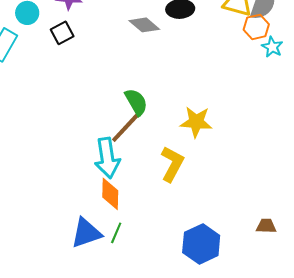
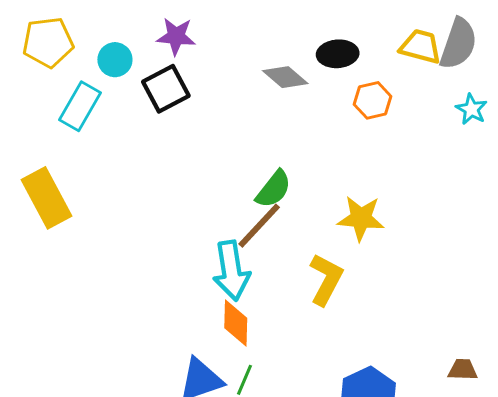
orange hexagon: (256, 27) -> (373, 100), moved
black square: (62, 33) -> (166, 89), size x1.4
green semicircle: (136, 102) -> (274, 189), turned 68

